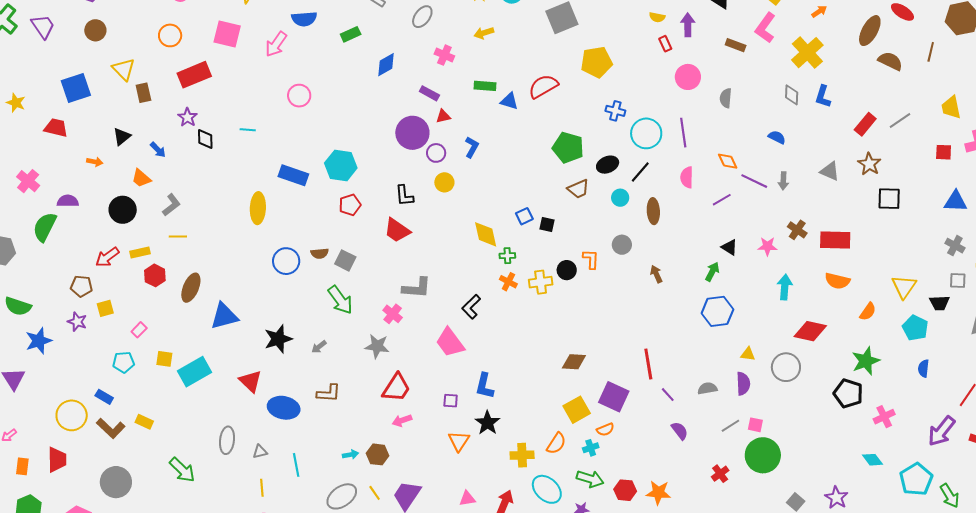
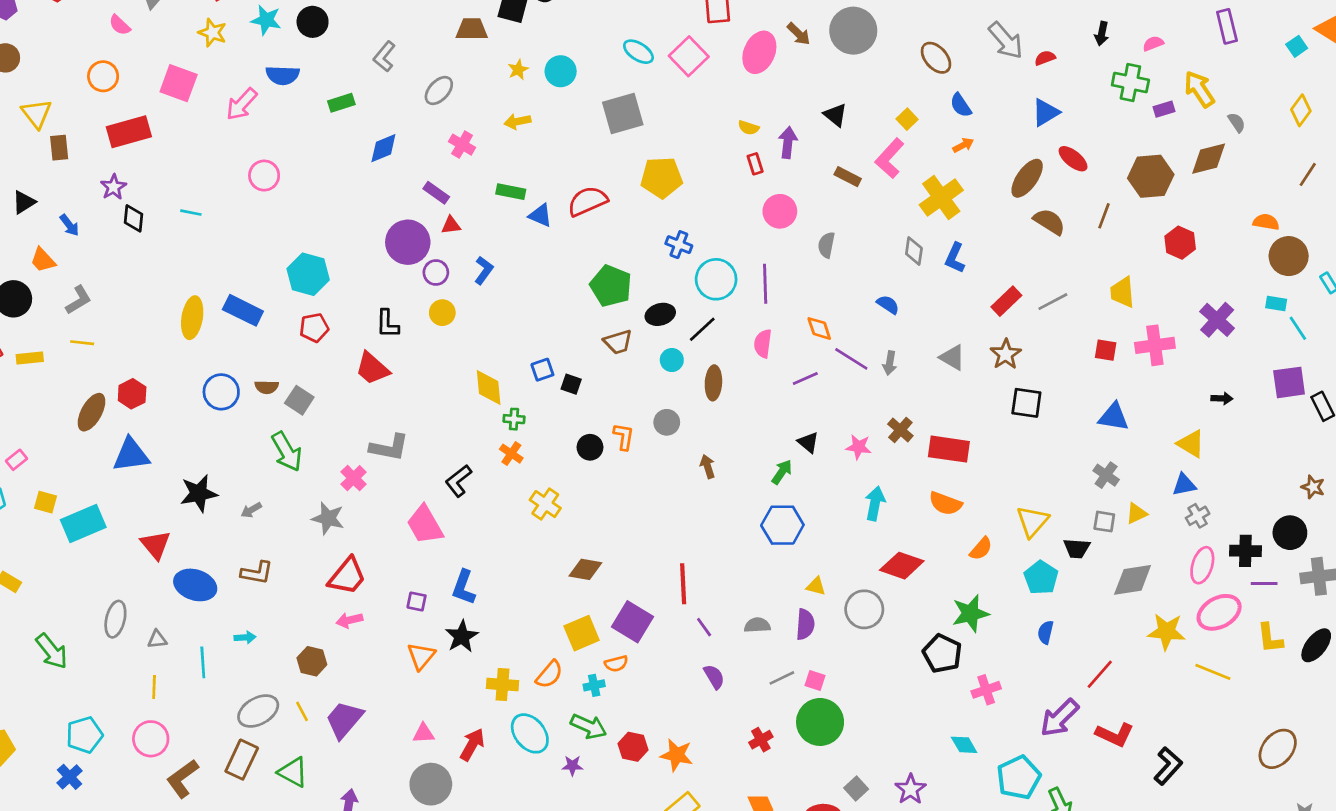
blue rectangle: (293, 175) -> (243, 310), moved
red hexagon: (155, 275) -> (132, 394), moved
yellow cross: (541, 282) -> (545, 504), moved, turned 35
cyan arrow: (351, 455) -> (245, 637), moved

